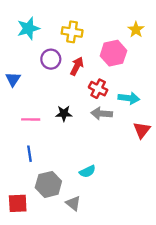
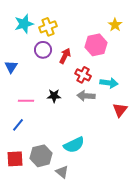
yellow cross: (72, 32) -> (48, 27), moved, turned -30
blue line: (30, 154) -> (18, 125), moved, turned 48
cyan semicircle: (87, 171) -> (74, 145), size x1.5
red square: (18, 203) -> (15, 159), moved

